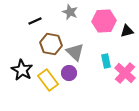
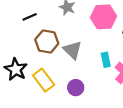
purple circle: (69, 73) -> (76, 88), moved

